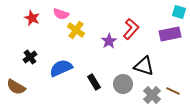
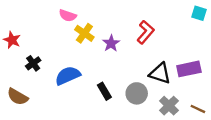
red star: (32, 18) -> (12, 40), moved
purple rectangle: (170, 34) -> (189, 69), moved
purple star: (109, 41) -> (111, 43), moved
brown line: (173, 91) -> (198, 109), moved

